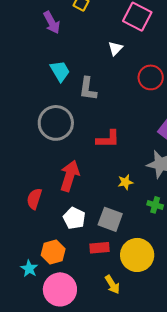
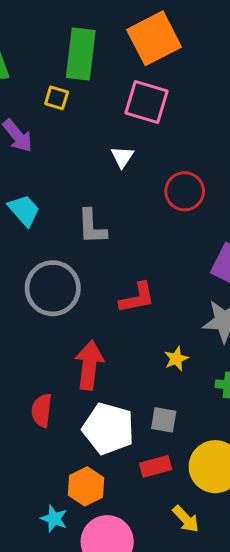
cyan trapezoid: (60, 71) -> (24, 210), moved
white pentagon: (74, 218) -> (108, 429), size x1.5
gray square: (110, 219) -> (164, 420), size x0.7

